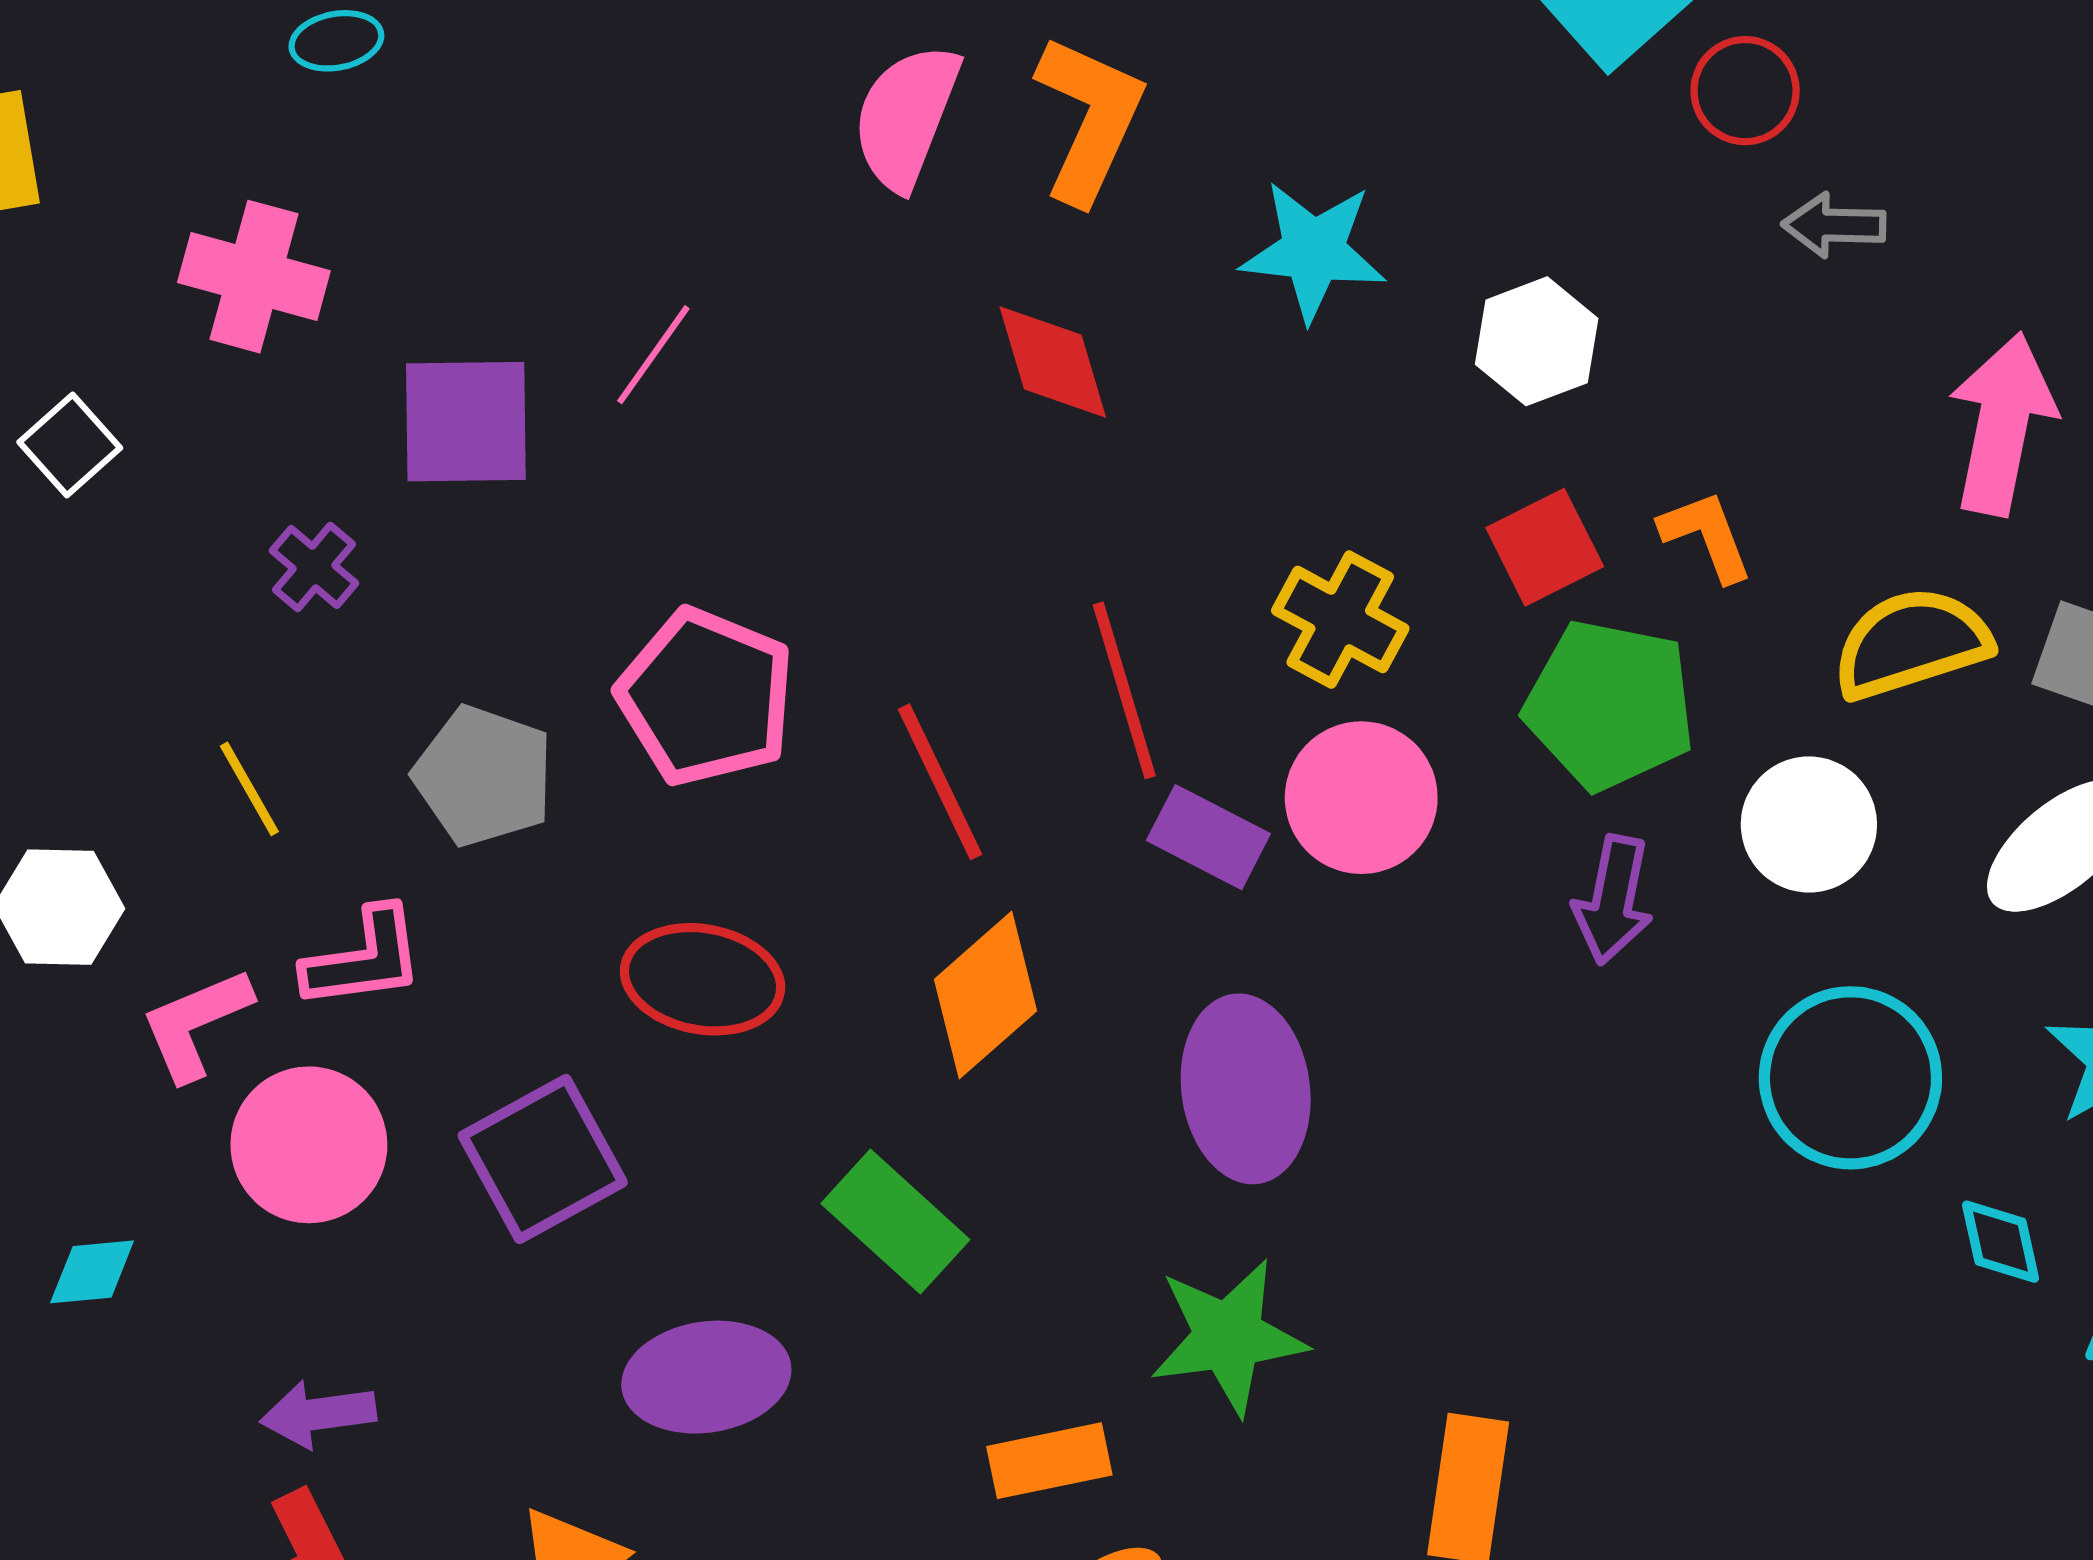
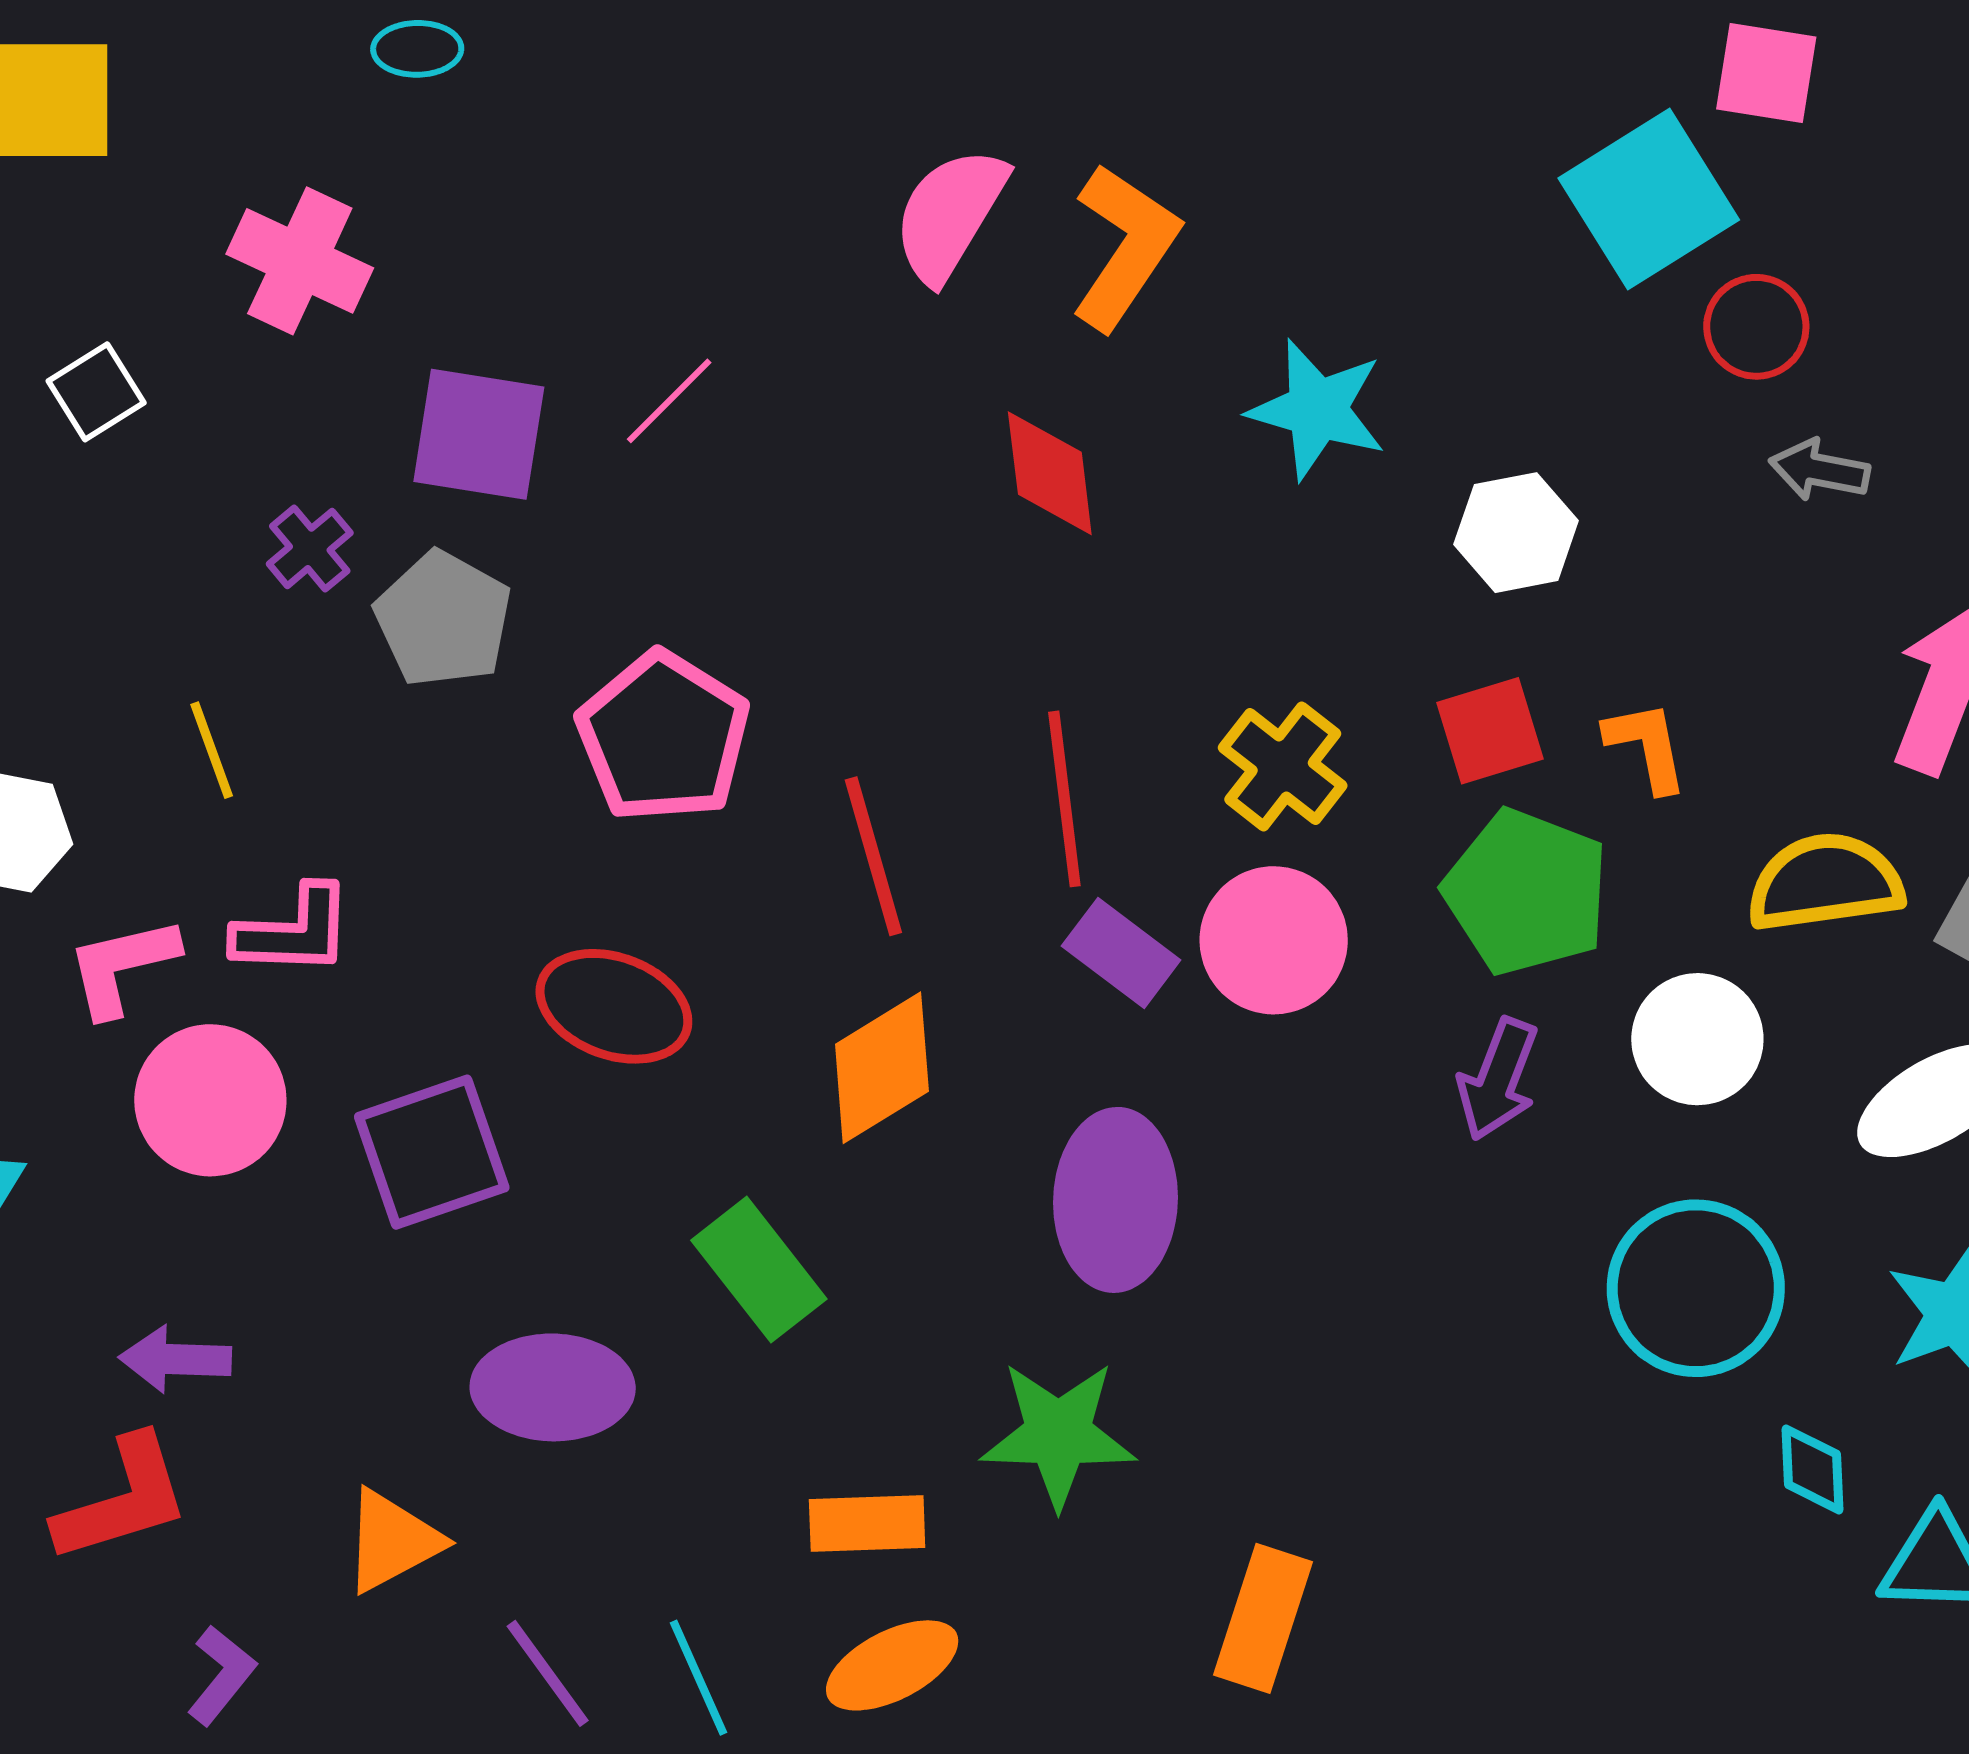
gray pentagon: (484, 776) -> (443, 619), moved

